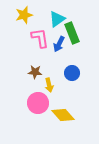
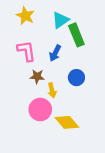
yellow star: (24, 15) -> (25, 16), turned -30
pink L-shape: (40, 38) -> (26, 51), moved
blue arrow: (59, 44) -> (55, 53), moved

